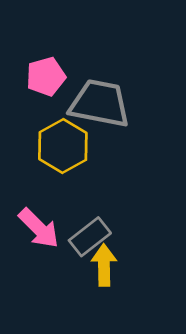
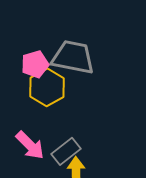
pink pentagon: (46, 77) -> (35, 64), moved

